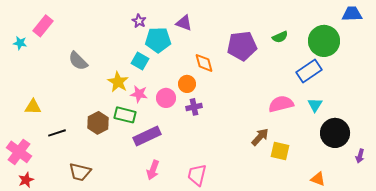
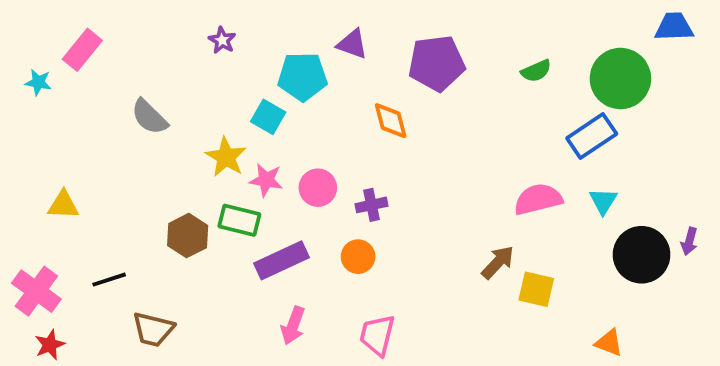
purple star: (139, 21) -> (222, 40), moved
purple pentagon: (242, 46) -> (437, 63), moved
orange circle: (187, 84) -> (358, 257), moved
black line: (57, 133) -> (109, 280), moved
purple arrow: (360, 156) -> (689, 241), moved

